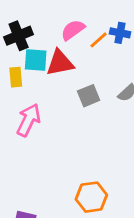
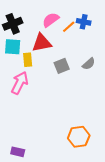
cyan square: (36, 60) -> (13, 47), moved
yellow rectangle: (16, 77) -> (28, 60), moved
orange hexagon: (91, 197) -> (79, 137), moved

